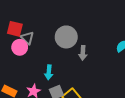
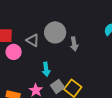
gray triangle: (27, 38) -> (33, 40), moved

